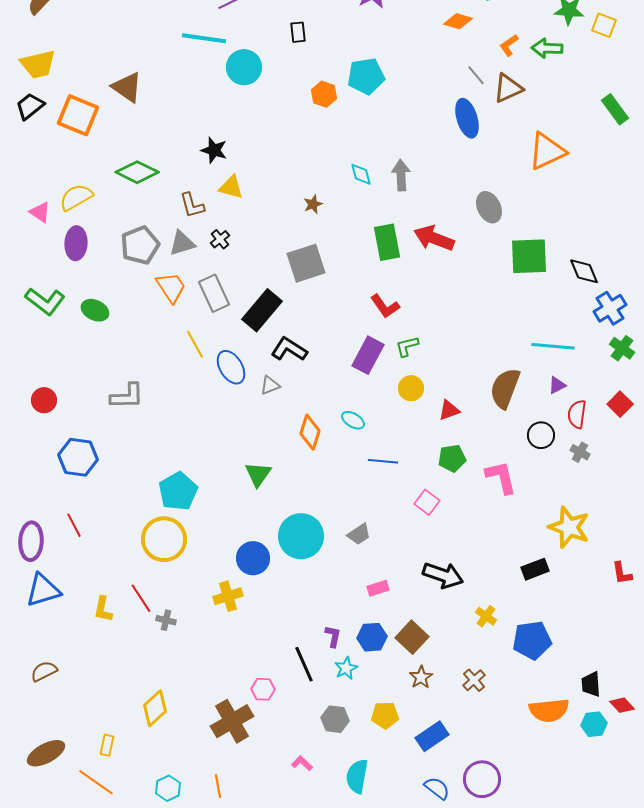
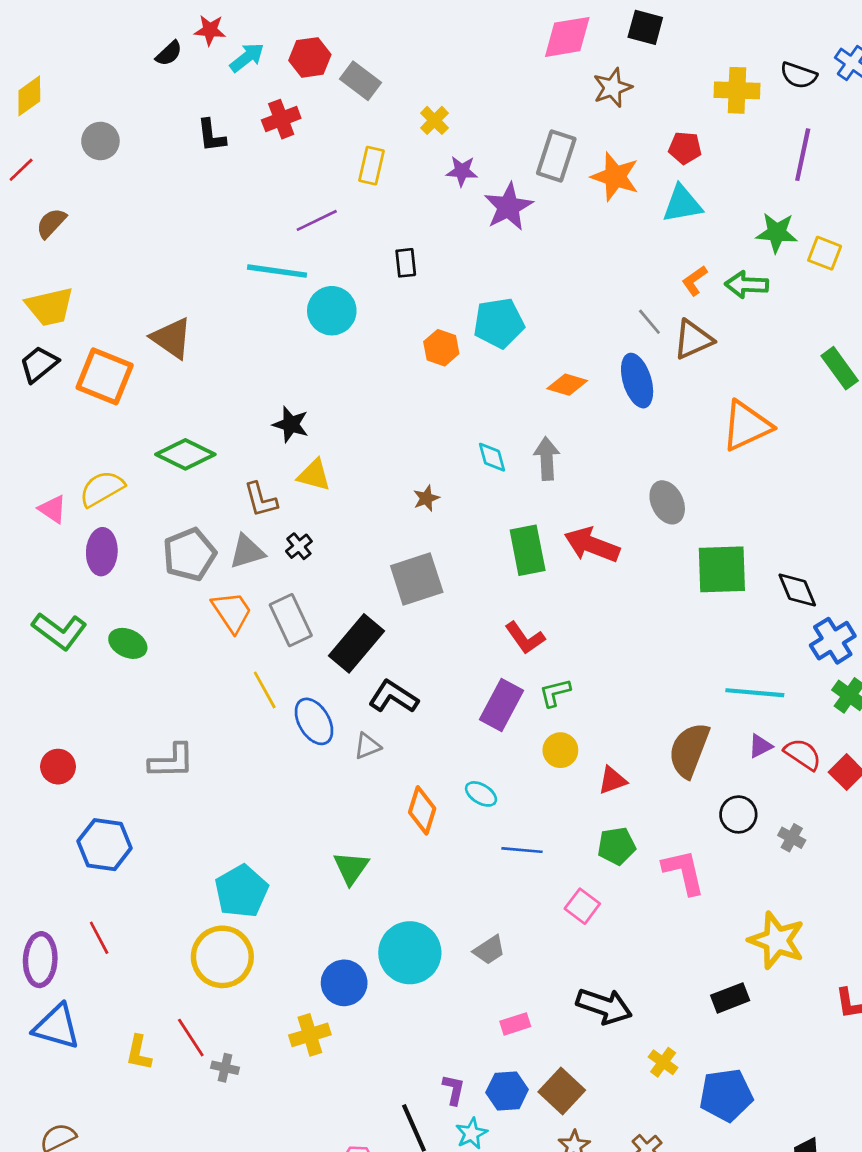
orange diamond: (458, 21) -> (567, 385), moved
red semicircle: (577, 414) -> (803, 754), moved, turned 116
blue triangle: (43, 590) -> (57, 1027), turned 33

